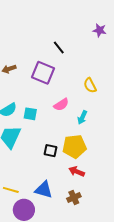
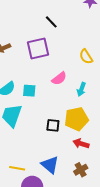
purple square: (43, 73) -> (38, 48), turned -30
blue triangle: (44, 190) -> (50, 165), turned 30

